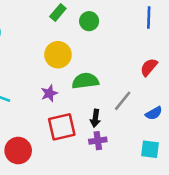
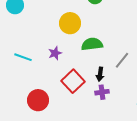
purple star: (49, 93) -> (55, 53), moved
red square: (62, 127) -> (73, 81), turned -30

